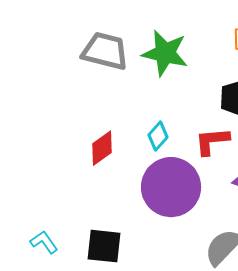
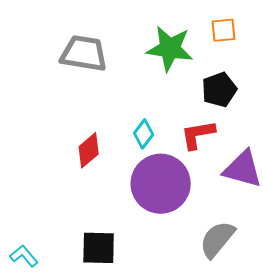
green star: (165, 53) -> (170, 49), moved
cyan L-shape: (44, 242) -> (24, 256), moved

